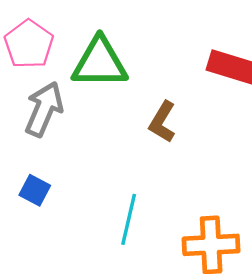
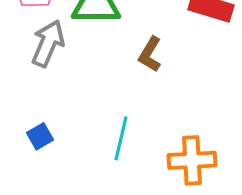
blue square: (35, 190) -> (40, 136), moved, turned 32

